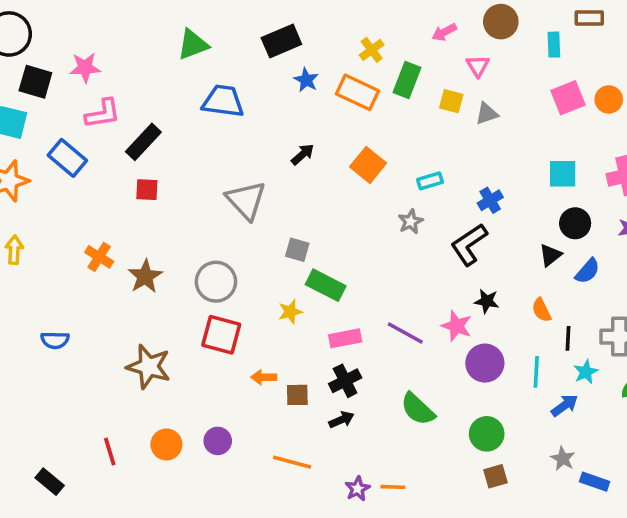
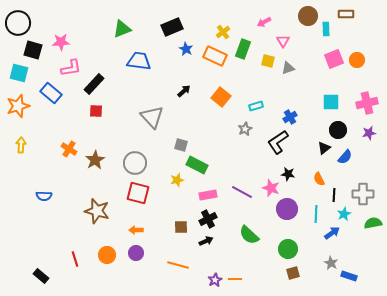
brown circle: (501, 22) -> (308, 16), moved
orange arrow: (264, 377) -> (136, 230), moved

